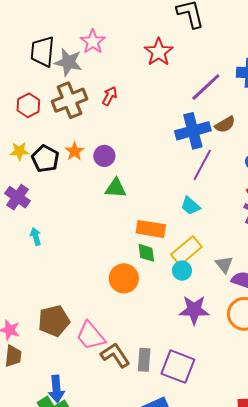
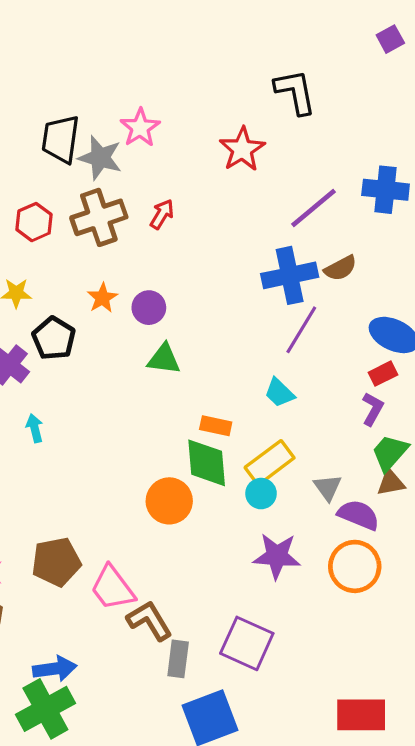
black pentagon: (45, 159) -> (54, 338), moved
orange rectangle: (151, 229) -> (216, 426), size x0.7
green diamond: (146, 253) -> (207, 463), size x1.6
gray rectangle: (144, 360) -> (178, 659), moved
blue arrow: (56, 389) -> (55, 669), turned -96

